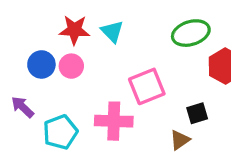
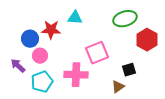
red star: (74, 30) -> (51, 30), moved
cyan triangle: (112, 31) -> (75, 18), turned -42
pink circle: (71, 66) -> (40, 56), moved

